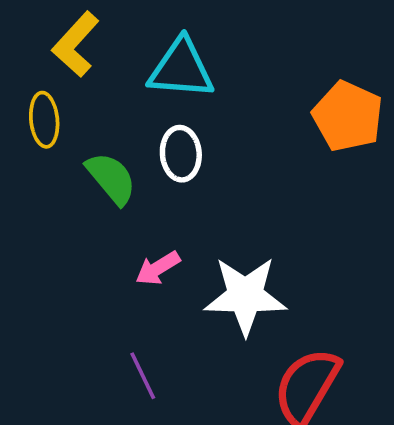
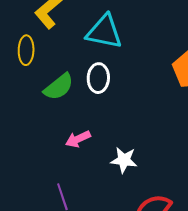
green semicircle: (111, 178) -> (59, 87), turned 84
white star: (245, 296) -> (124, 160), size x0.6

